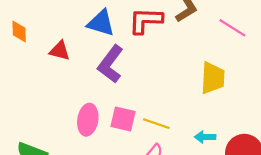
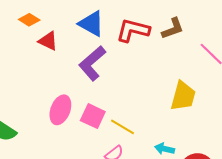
orange diamond: (19, 31) -> (29, 20), moved, turned -70

